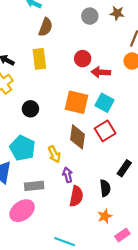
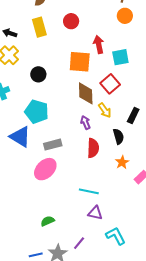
red circle: (83, 59) -> (71, 21), moved
red arrow: (101, 72) -> (99, 45), moved, turned 84
cyan square: (104, 103) -> (120, 57), moved, turned -30
yellow arrow: (54, 154) -> (105, 110), moved
purple arrow: (68, 175) -> (85, 122), moved

